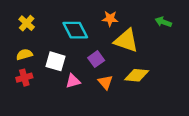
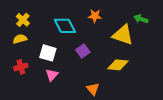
yellow triangle: (126, 41) -> (123, 35), moved
yellow semicircle: (24, 54) -> (20, 39), moved
pink triangle: (73, 81) -> (52, 75), moved, turned -32
orange triangle: (105, 82) -> (93, 89), moved

